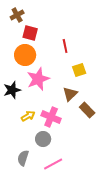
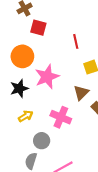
orange circle: (25, 55) -> (22, 56), moved
yellow arrow: (28, 116) -> (26, 116), moved
gray circle: (43, 139) -> (42, 141), moved

